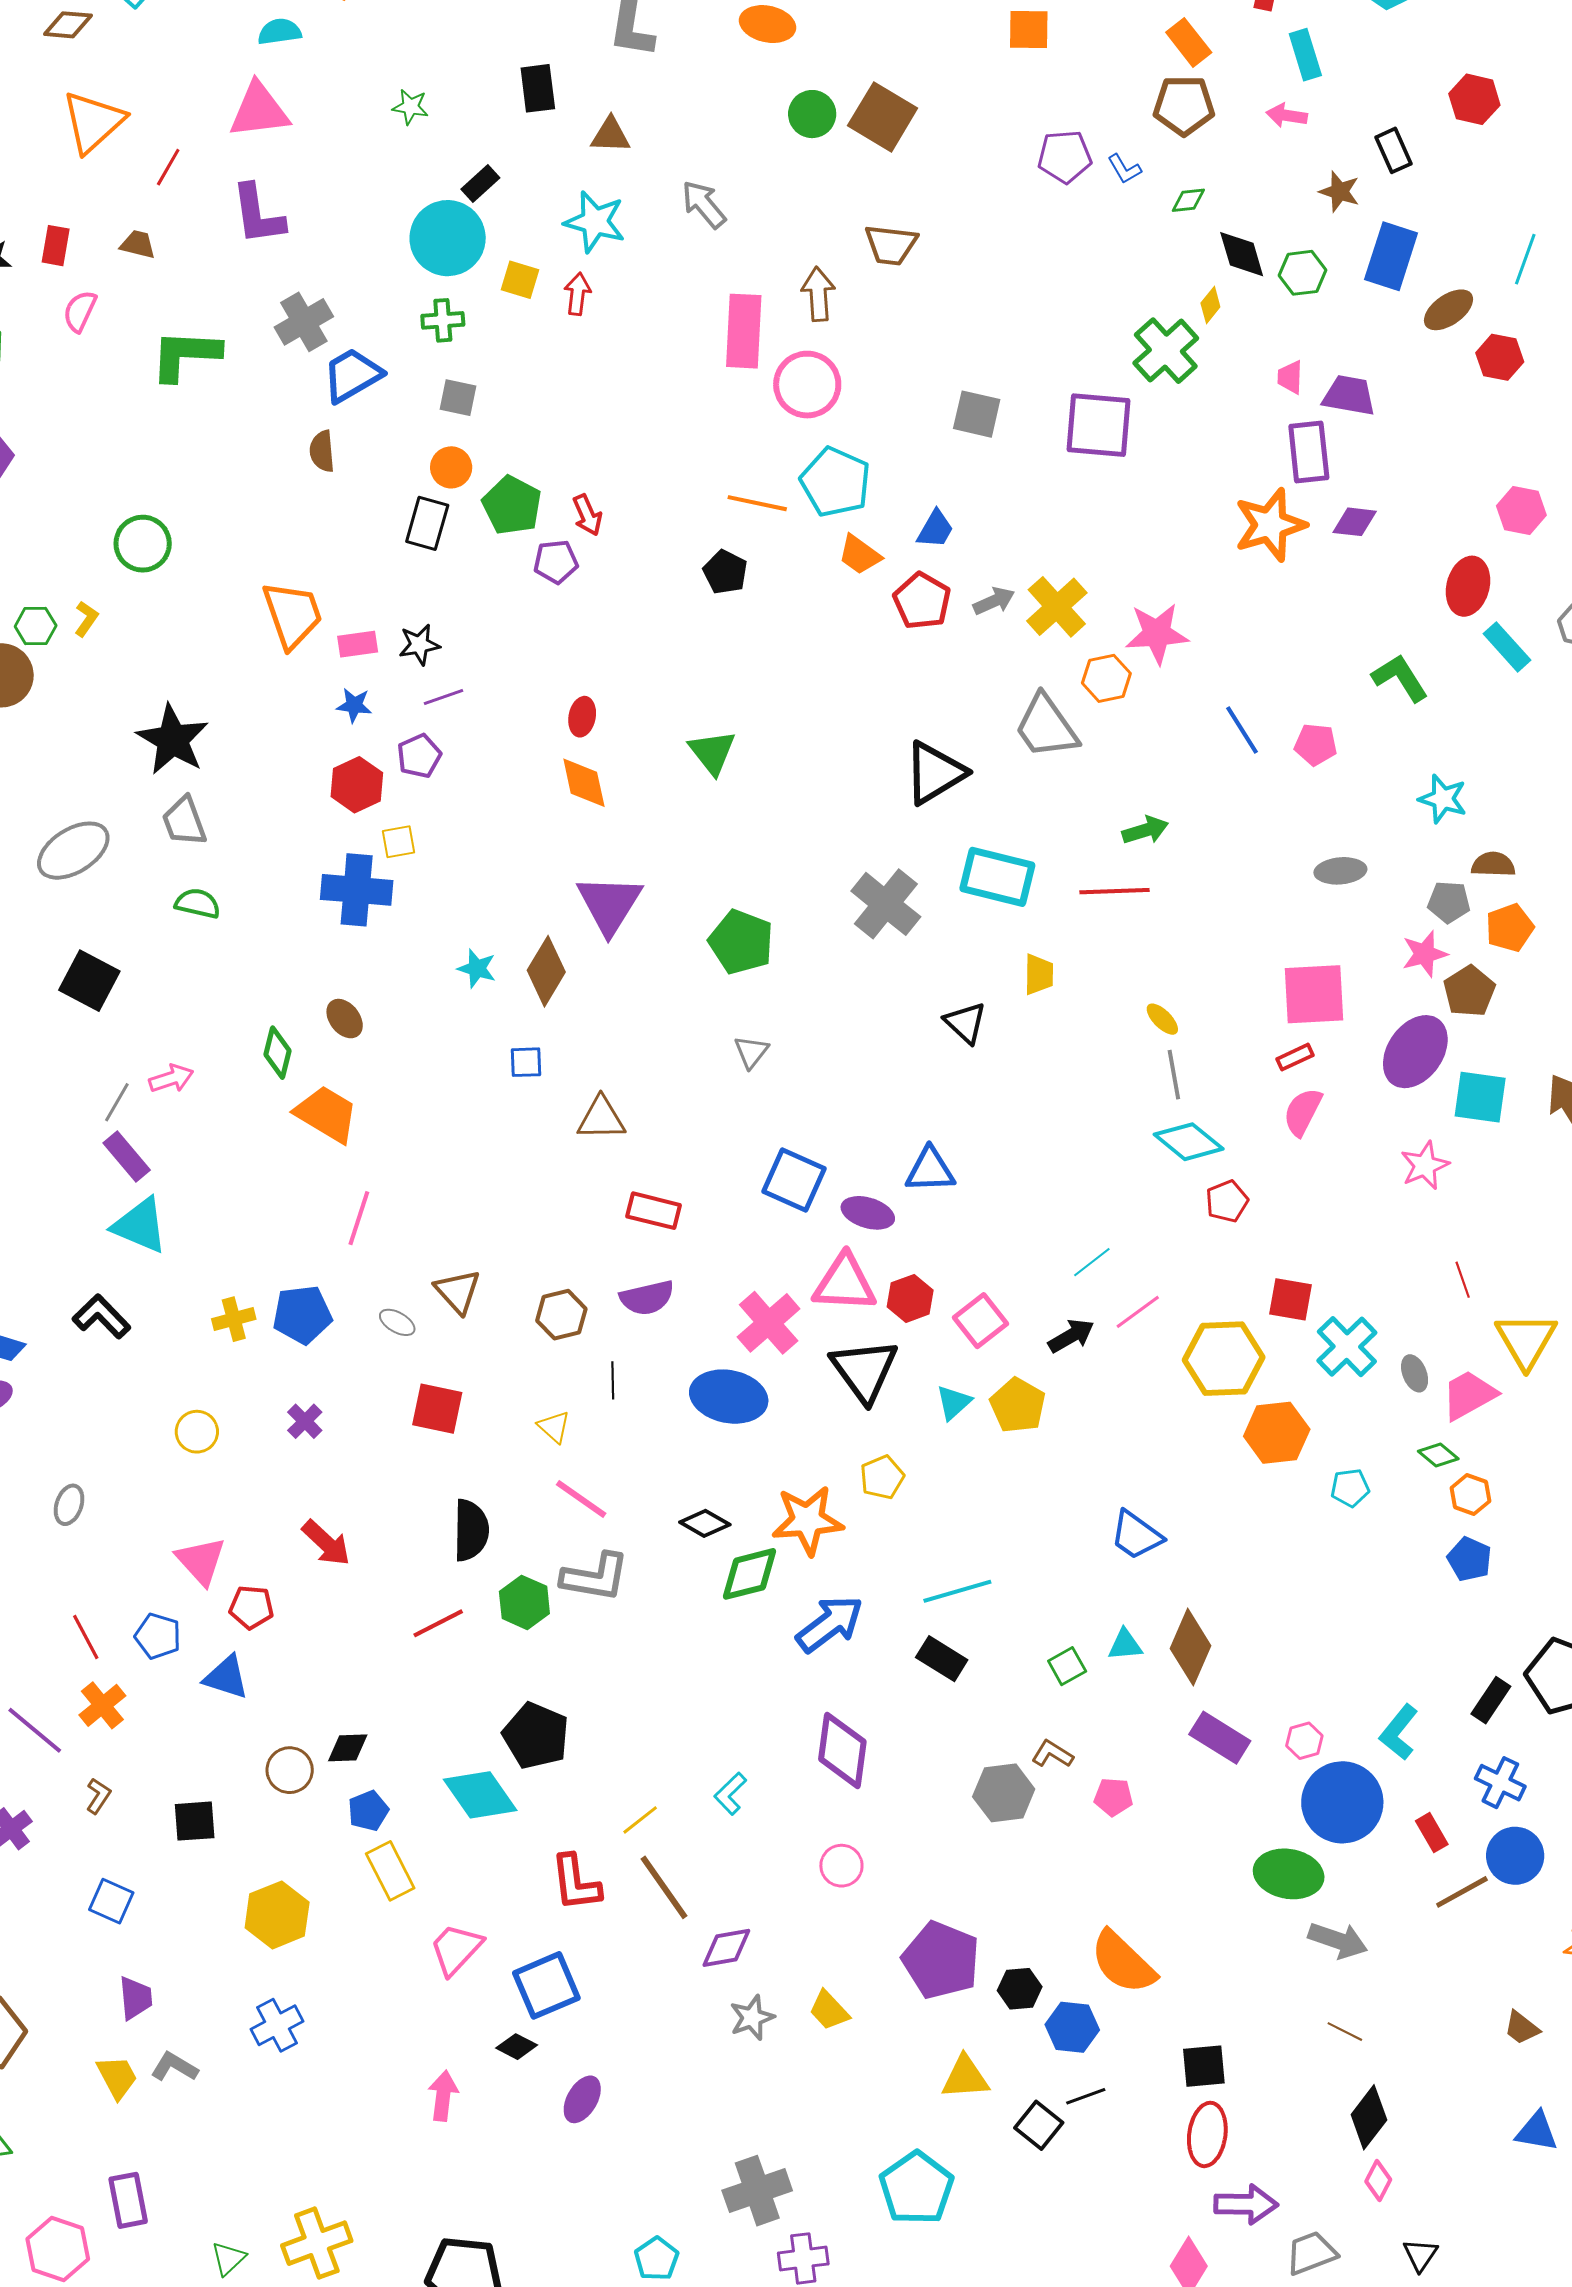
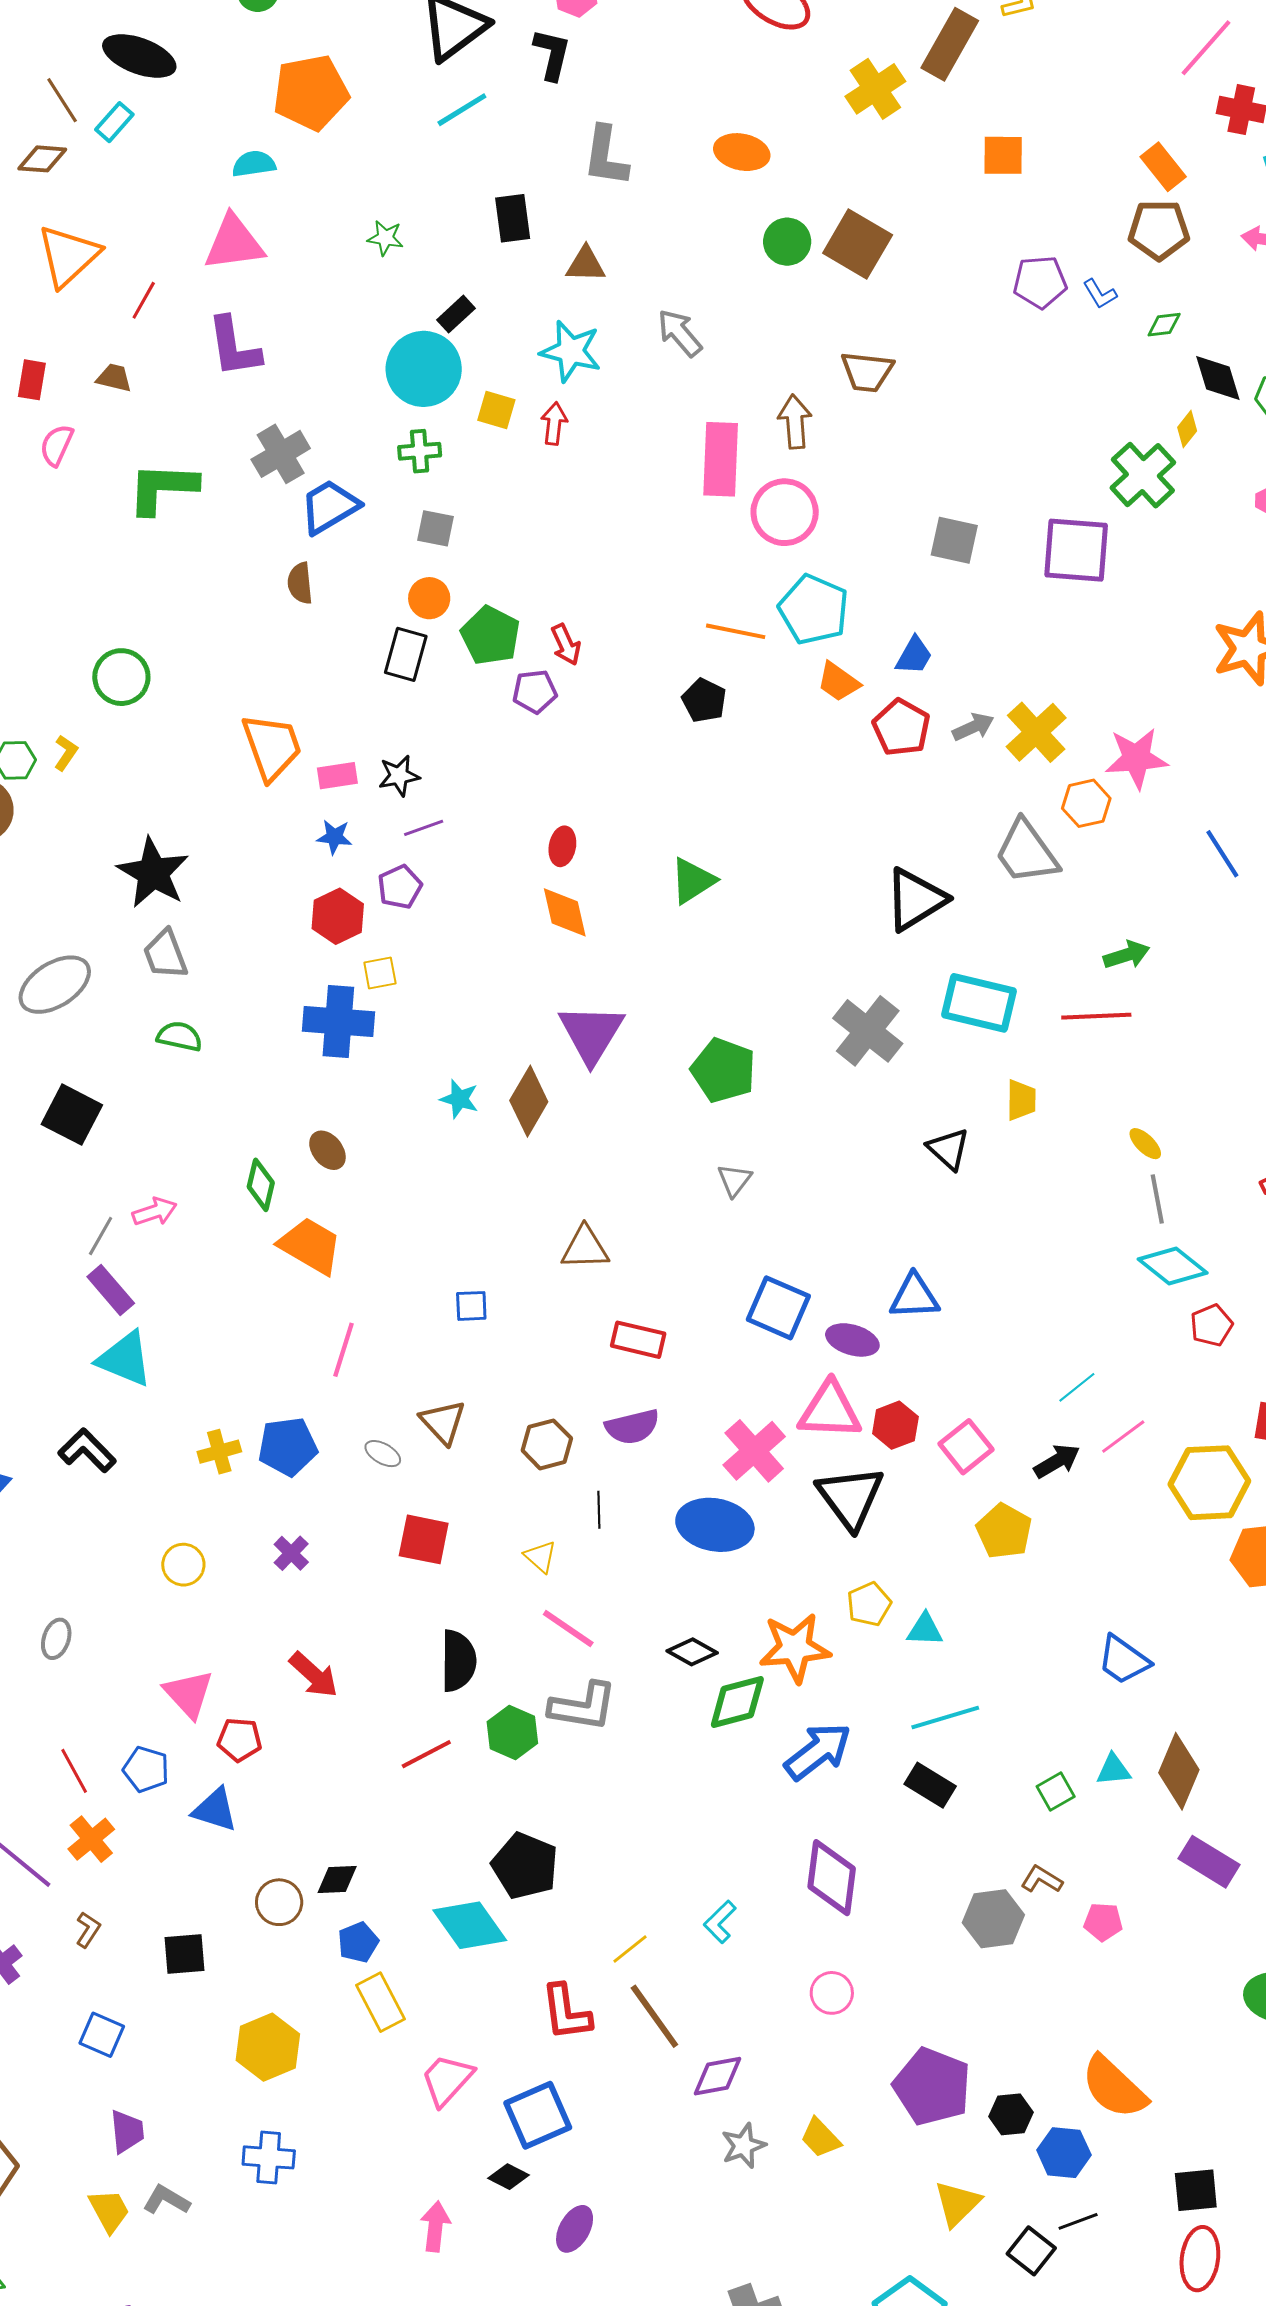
green triangle: (712, 752) -> (693, 881), turned 36
blue square: (526, 1062) -> (471, 1306), moved
cyan triangle: (954, 1402) -> (925, 1630), moved, turned 45
blue cross: (277, 2025) -> (269, 2157), turned 33
yellow triangle: (965, 2077) -> (957, 2204), turned -40

